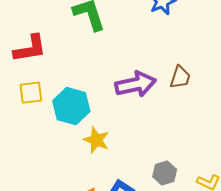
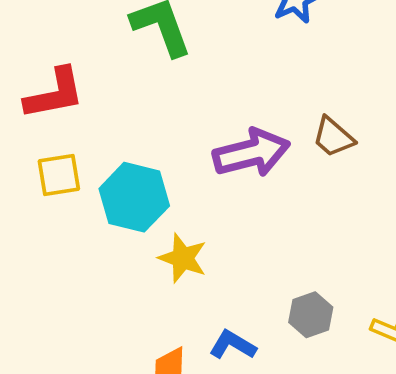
brown trapezoid: (180, 77) -> (333, 137), turned 115

